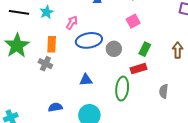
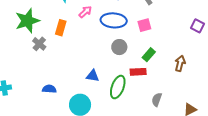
blue ellipse: (89, 40) -> (114, 20), moved
gray cross: (45, 64) -> (39, 44), moved
blue triangle: (86, 80) -> (93, 76), moved

